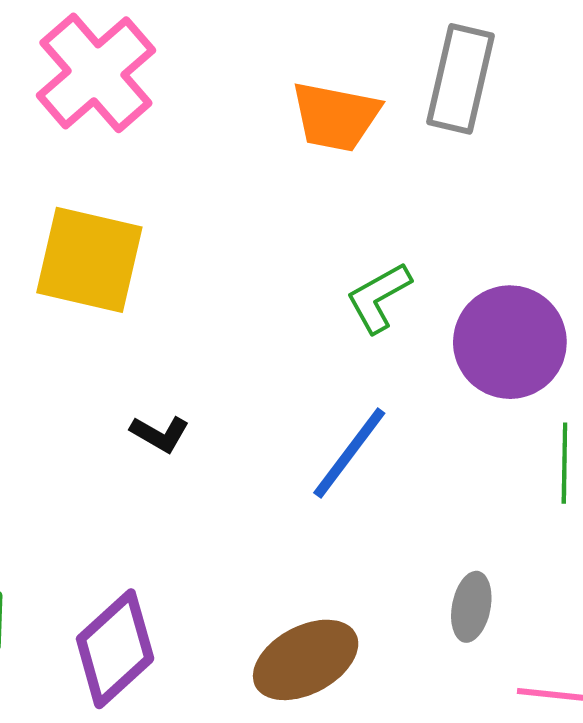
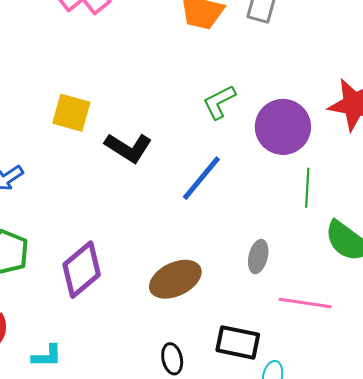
yellow square: (89, 260) -> (71, 113), moved, size x0.7
black L-shape: (160, 434) -> (128, 148), moved, size x1.6

